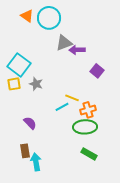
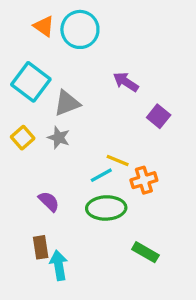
gray triangle: (64, 43) -> (67, 103), moved
purple arrow: (77, 50) -> (126, 82), turned 35
cyan square: (19, 65) -> (31, 82), moved
yellow square: (14, 84) -> (23, 138), turned -32
green ellipse: (85, 127) -> (106, 208), moved

